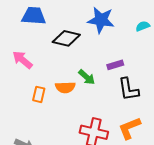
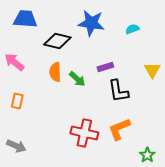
orange semicircle: (65, 87) -> (55, 72), moved, turned 90
orange rectangle: (39, 94) -> (17, 101), moved

